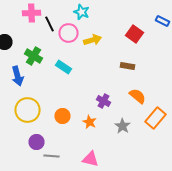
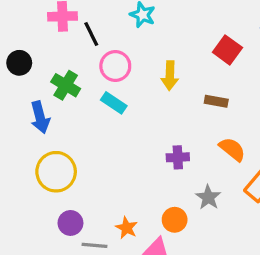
pink circle: (68, 33) -> (115, 66), moved
yellow arrow: (92, 40) -> (170, 76), moved, turned 108
purple cross: (104, 101) -> (178, 157), turned -32
orange circle: (62, 116) -> (175, 220), moved
orange star: (90, 122) -> (127, 228), moved

